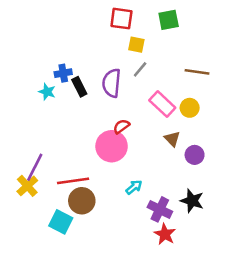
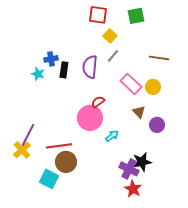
yellow square: (136, 45) -> (110, 36), turned 32
black rectangle: (79, 87) -> (64, 70), turned 35
cyan arrow: (134, 187) -> (112, 136), moved
black star: (192, 201) -> (142, 162), moved, turned -30

